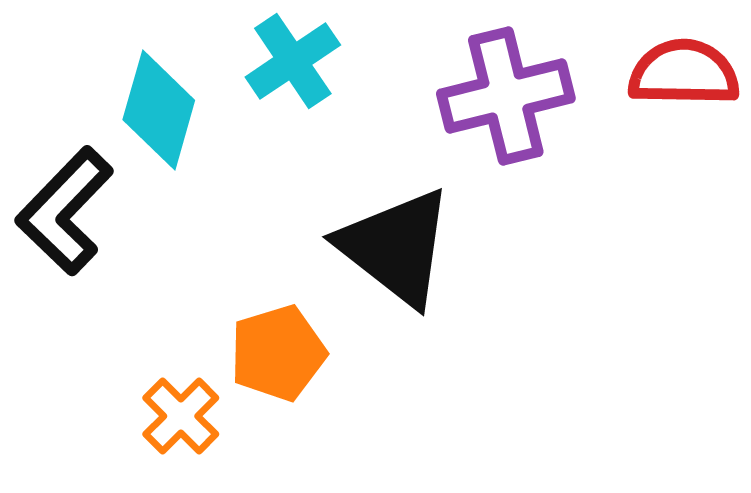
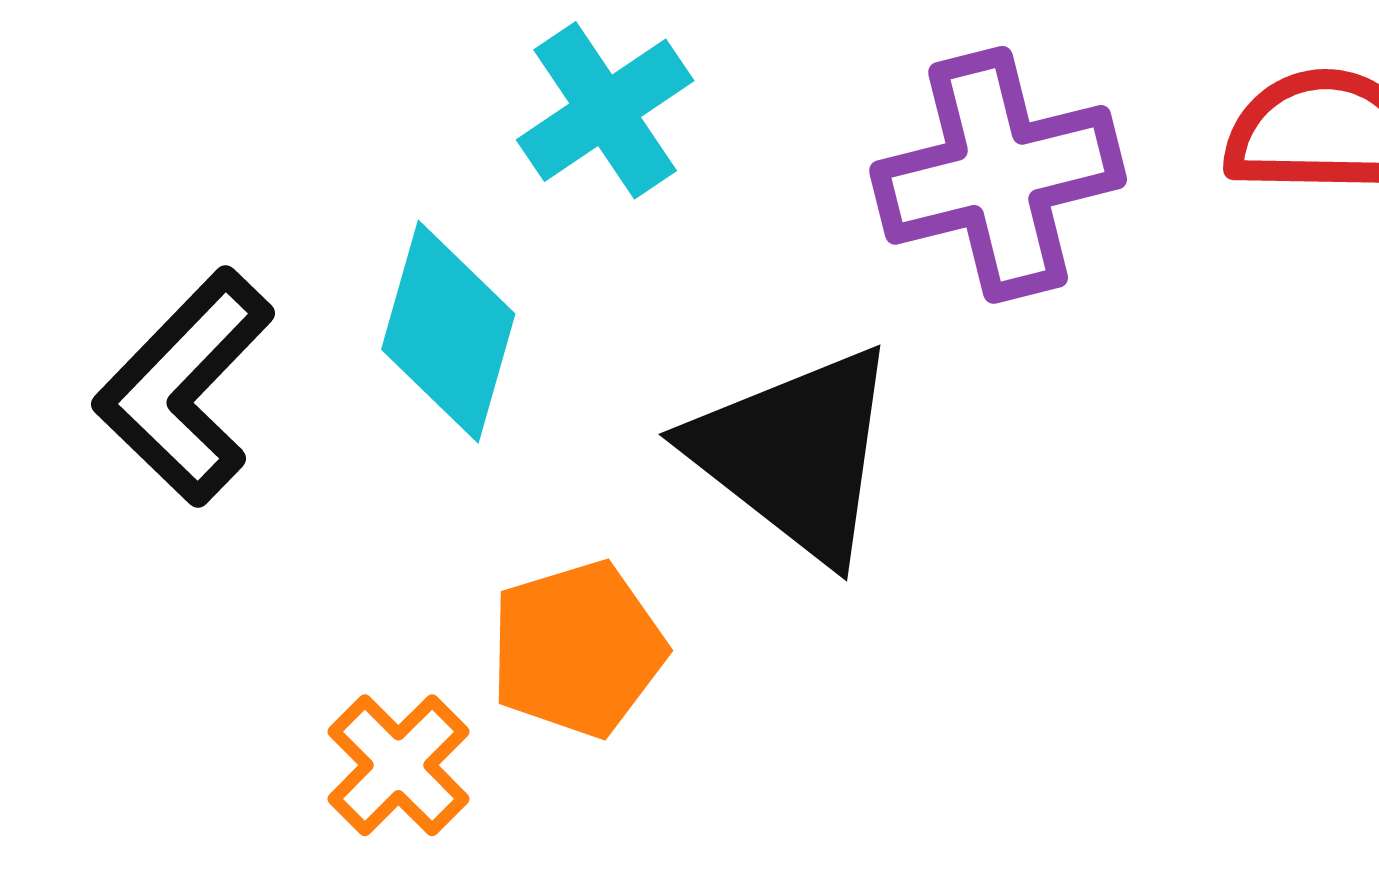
cyan diamond: (159, 110) -> (448, 332), moved

